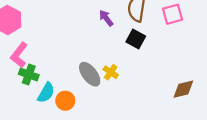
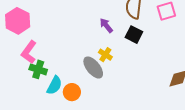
purple arrow: (106, 18) -> (106, 25), moved
yellow cross: (111, 72) -> (105, 55), moved

